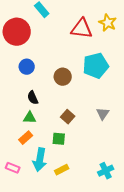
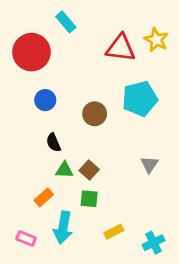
brown square: (68, 117) -> (89, 170), moved
green triangle: (30, 118) -> (64, 170), moved
yellow rectangle: (62, 170) -> (114, 232), moved

